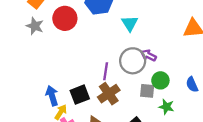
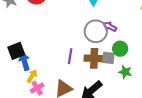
purple line: (106, 71) -> (70, 56), moved
brown cross: (109, 94) -> (94, 58), moved, turned 36
black square: (80, 95) -> (16, 51), moved

